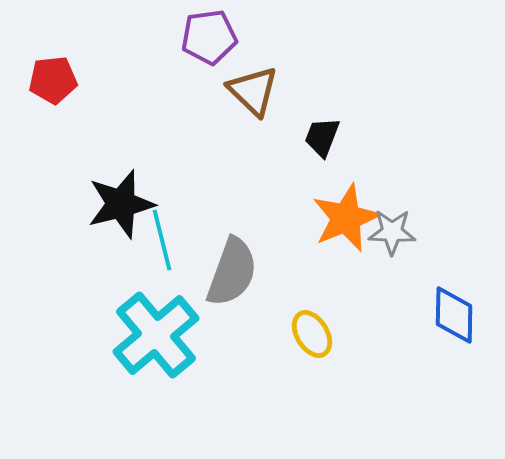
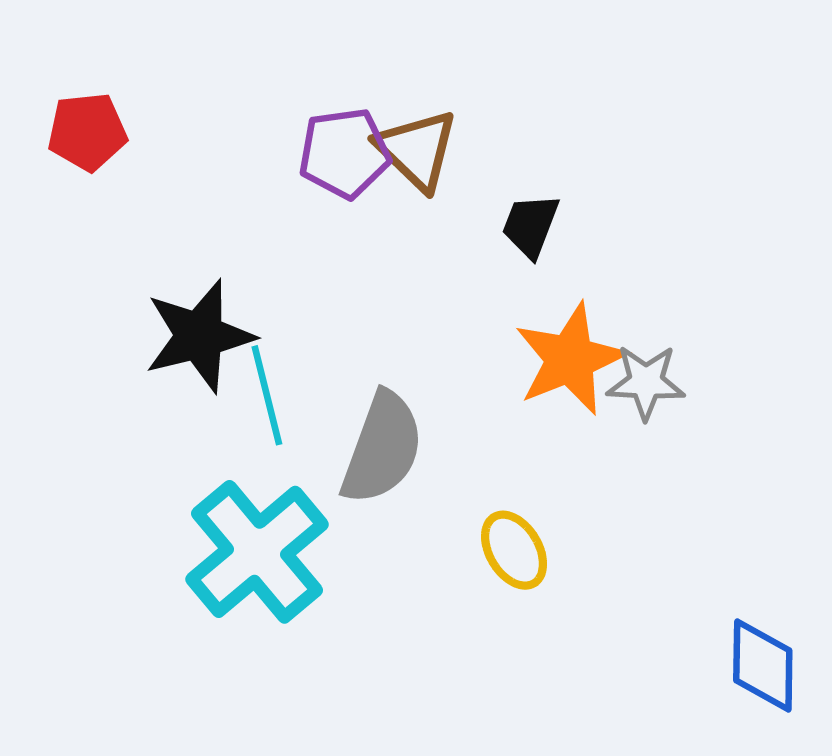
purple pentagon: (209, 37) -> (344, 153), moved
blue diamond: (454, 315) -> (763, 665), moved

